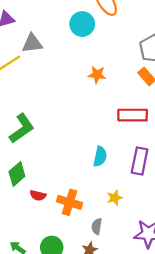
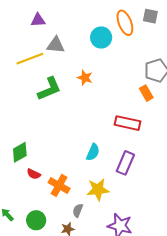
orange star: (97, 75) -> (85, 78), moved
green L-shape: (22, 128) -> (49, 89), moved
yellow star: (115, 198) -> (98, 190), size x1.6

